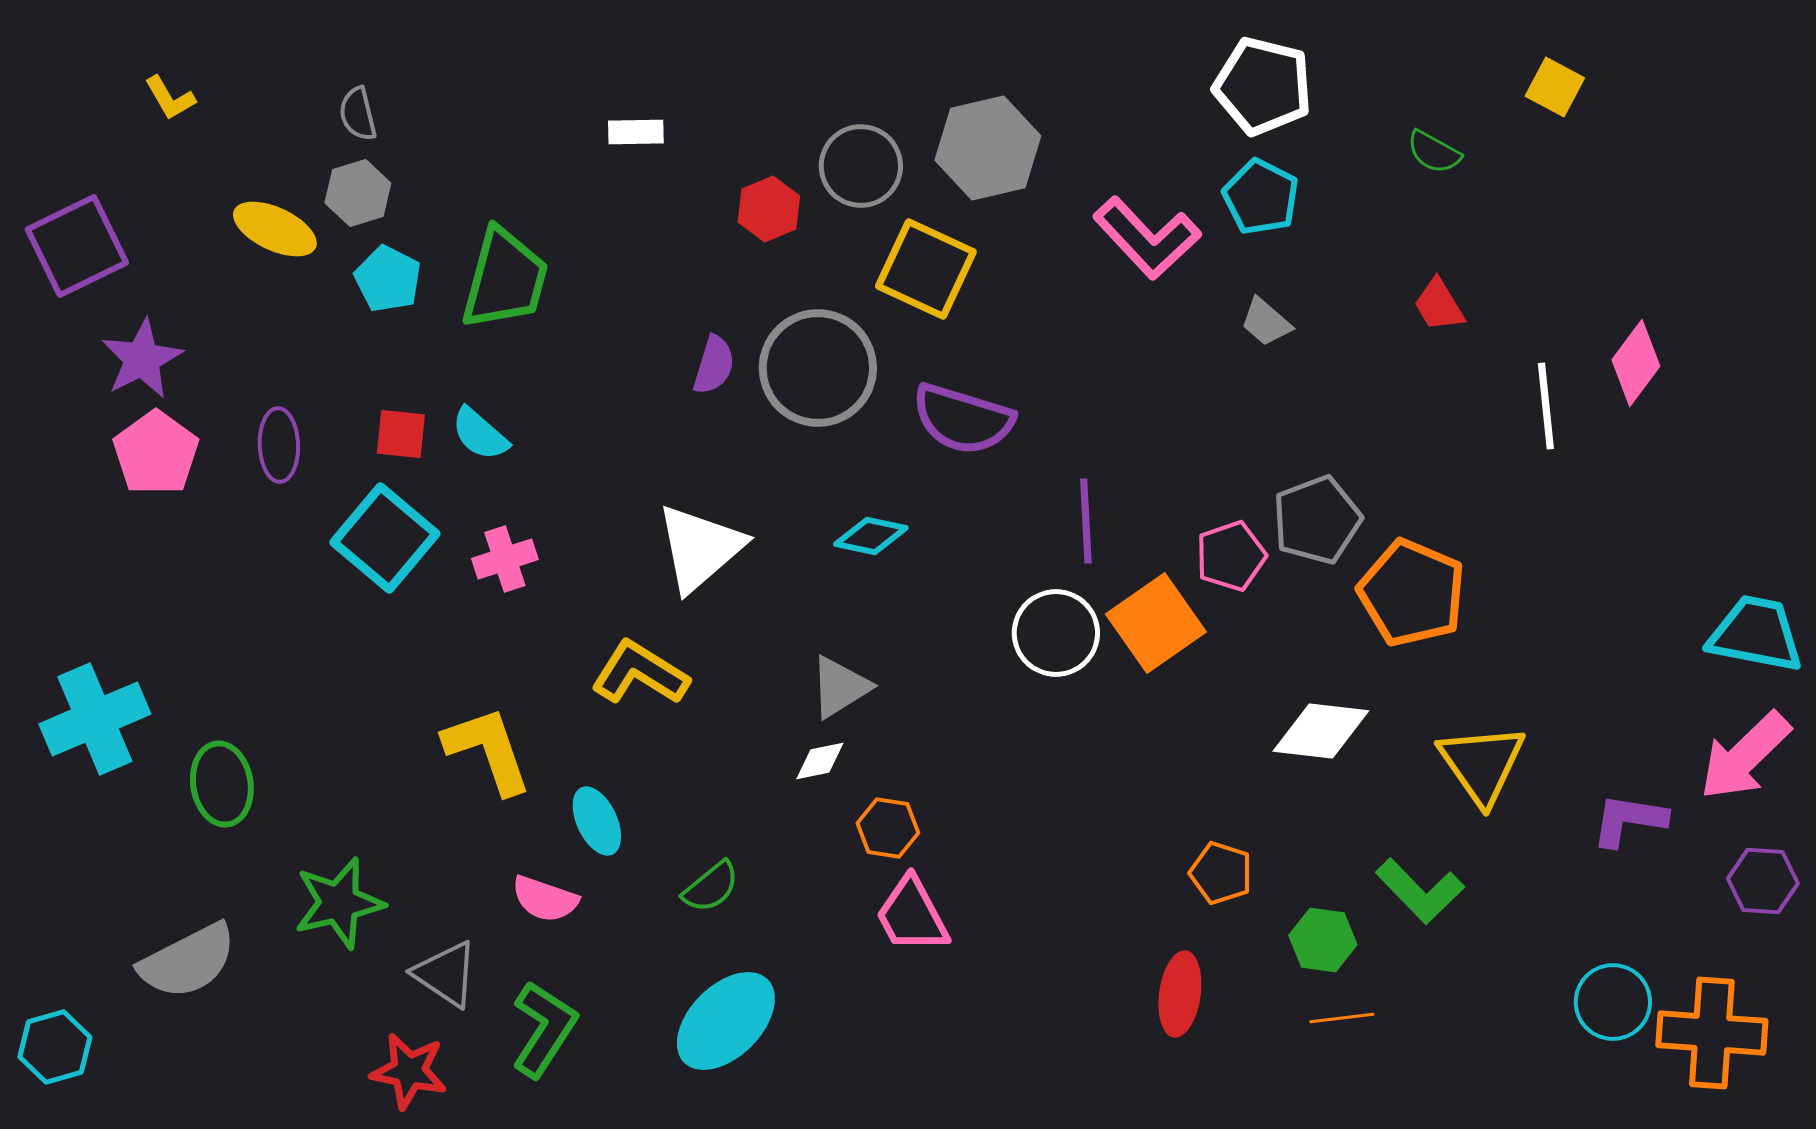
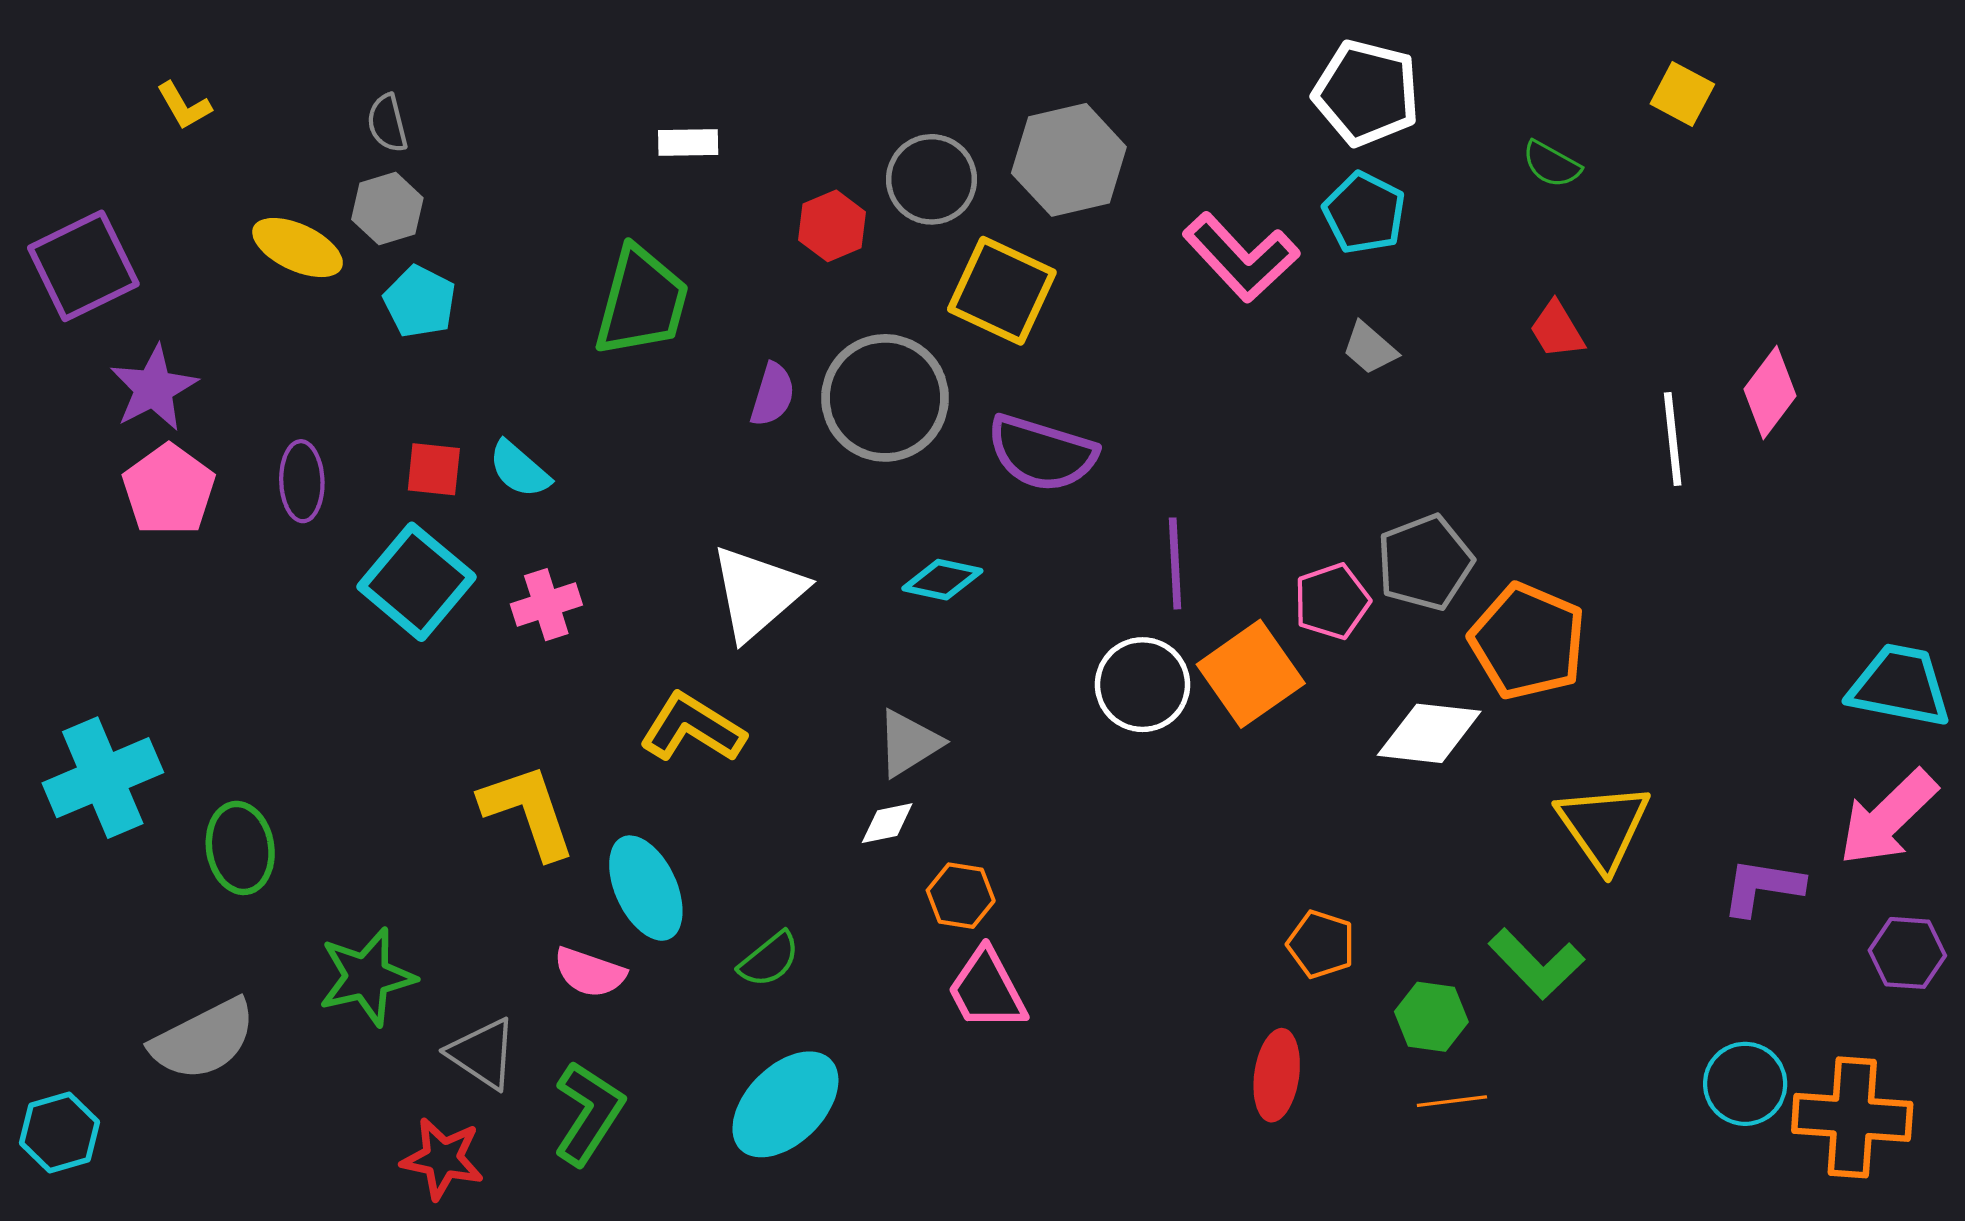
green trapezoid: (505, 279) -> (642, 302), moved
white diamond: (1321, 731) -> (1429, 733), moved
cyan ellipse: (597, 821) -> (646, 888), size x1.4

